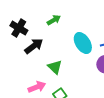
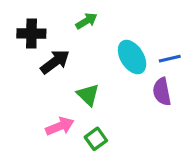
black cross: (19, 28) -> (31, 33), turned -30

